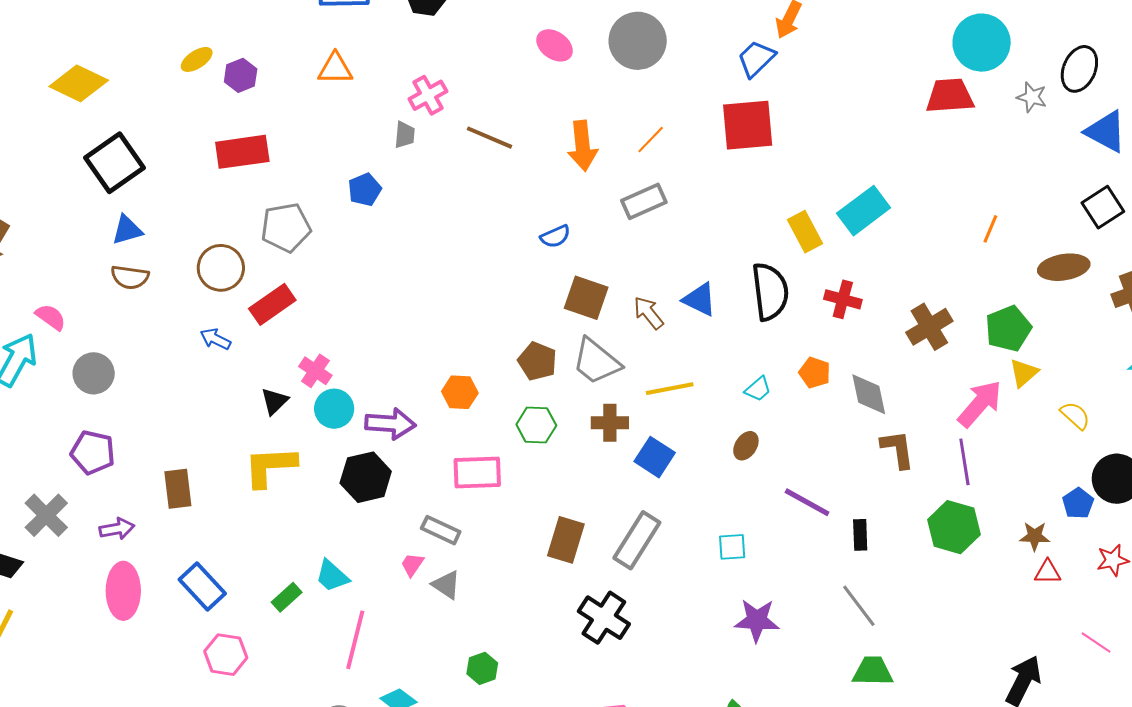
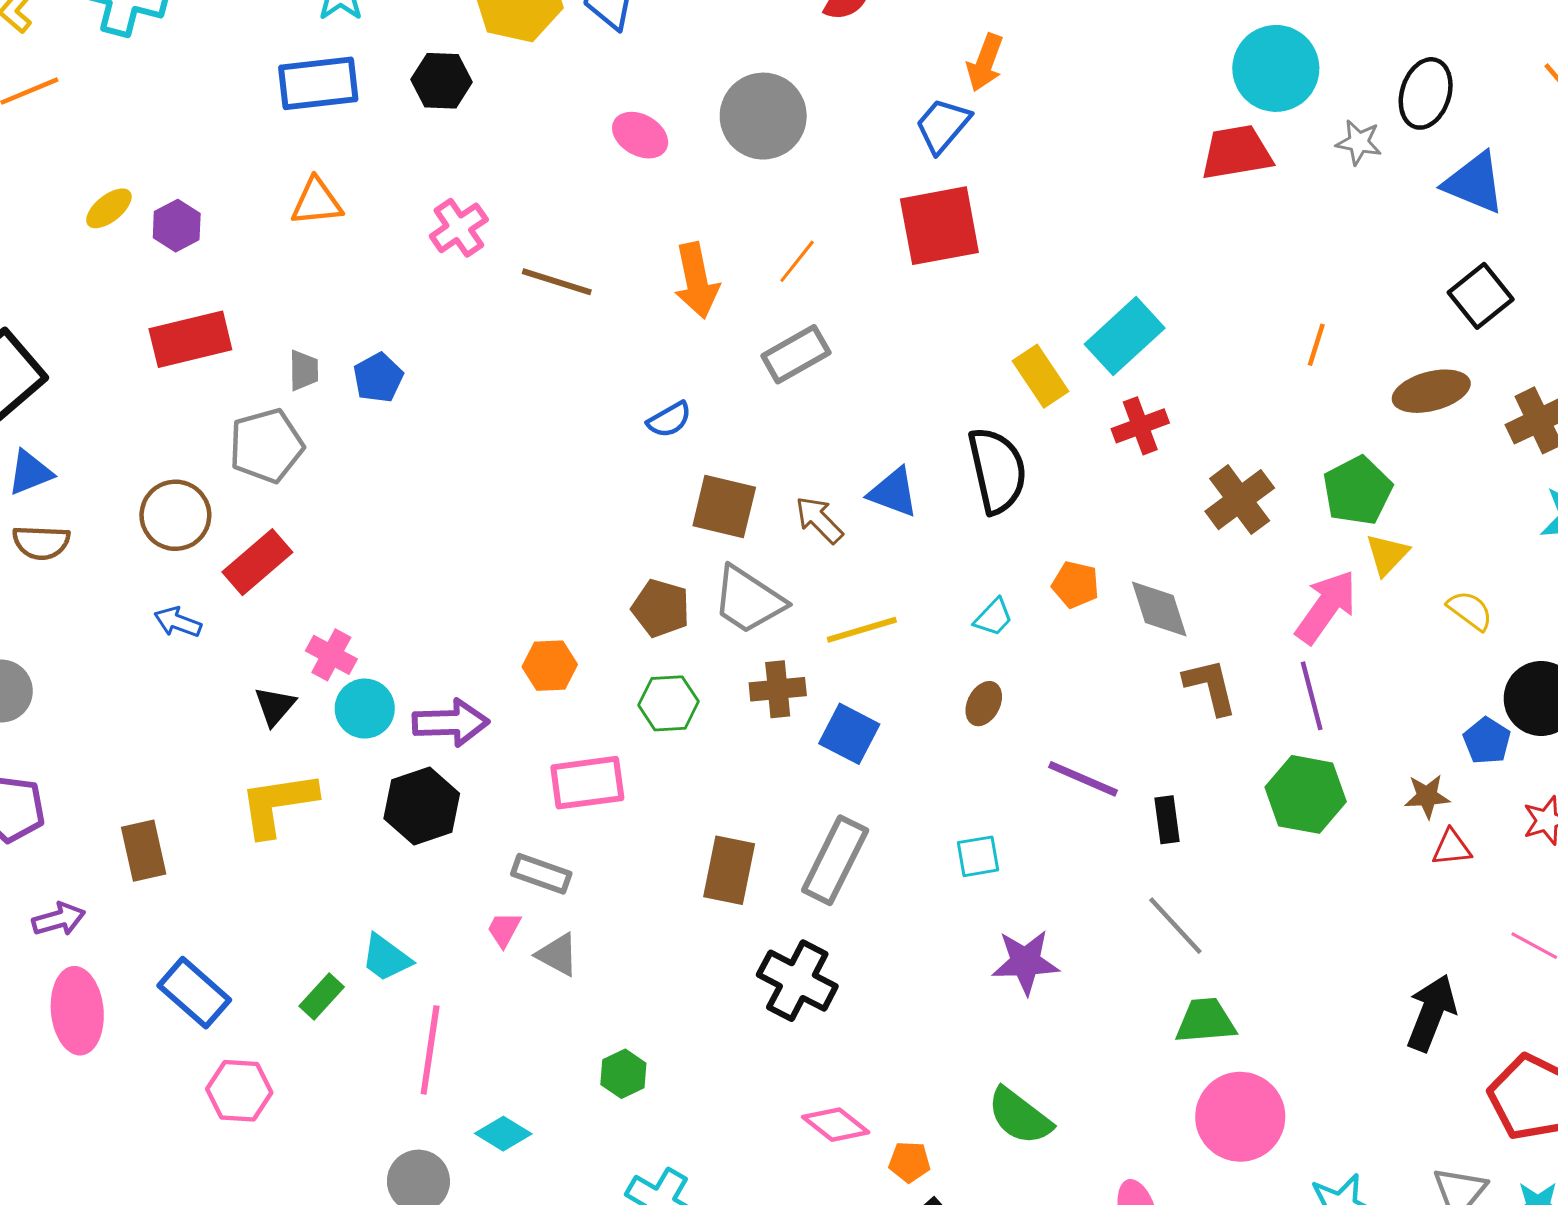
gray trapezoid: (405, 135) -> (304, 370), moved
red cross: (843, 299) -> (1140, 426), moved, turned -30

